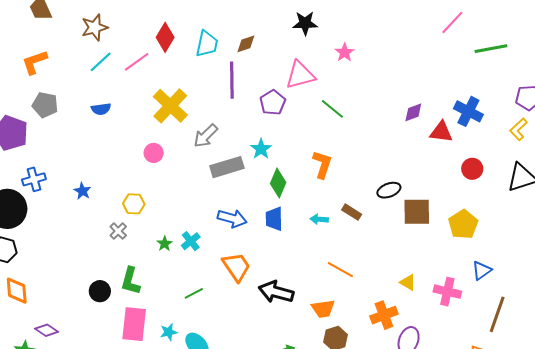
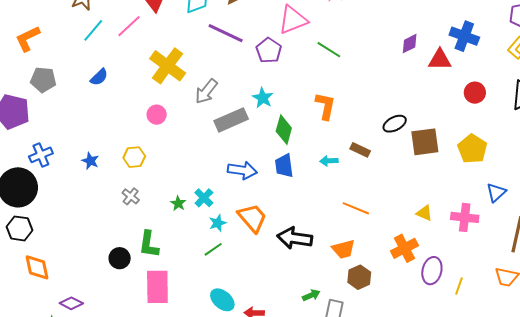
purple line: (232, 80) -> (226, 33), turned -57
blue semicircle: (101, 109) -> (99, 77), turned -30
yellow hexagon: (134, 204) -> (134, 157), moved
cyan star: (169, 332) -> (218, 223), moved

